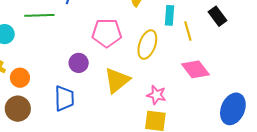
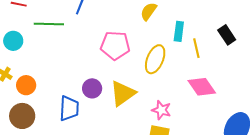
purple circle: (79, 63) -> (92, 88), moved

